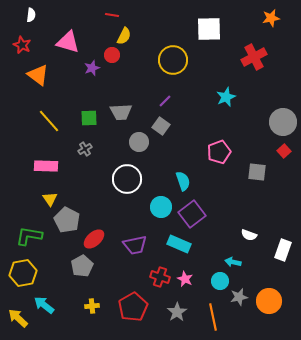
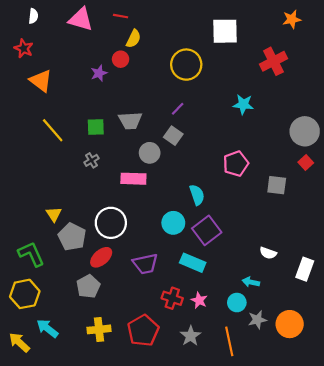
pink triangle: (68, 42) -> (81, 19), moved
cyan star: (226, 97) -> (243, 104), turned 30
pink rectangle: (46, 166) -> (133, 179), moved
white circle: (127, 179) -> (111, 223), moved
green L-shape: (29, 236) -> (31, 254), turned 56
yellow cross: (92, 306) -> (99, 329), size x1.5

